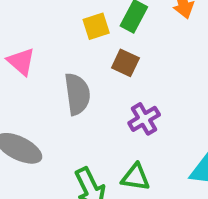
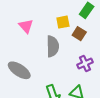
yellow square: (96, 26) -> (63, 22), moved

